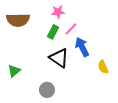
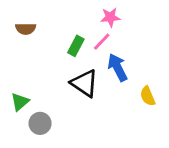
pink star: (58, 12) -> (110, 17), moved
brown semicircle: (18, 20) -> (26, 29), size x0.6
gray circle: (47, 90) -> (40, 123), moved

